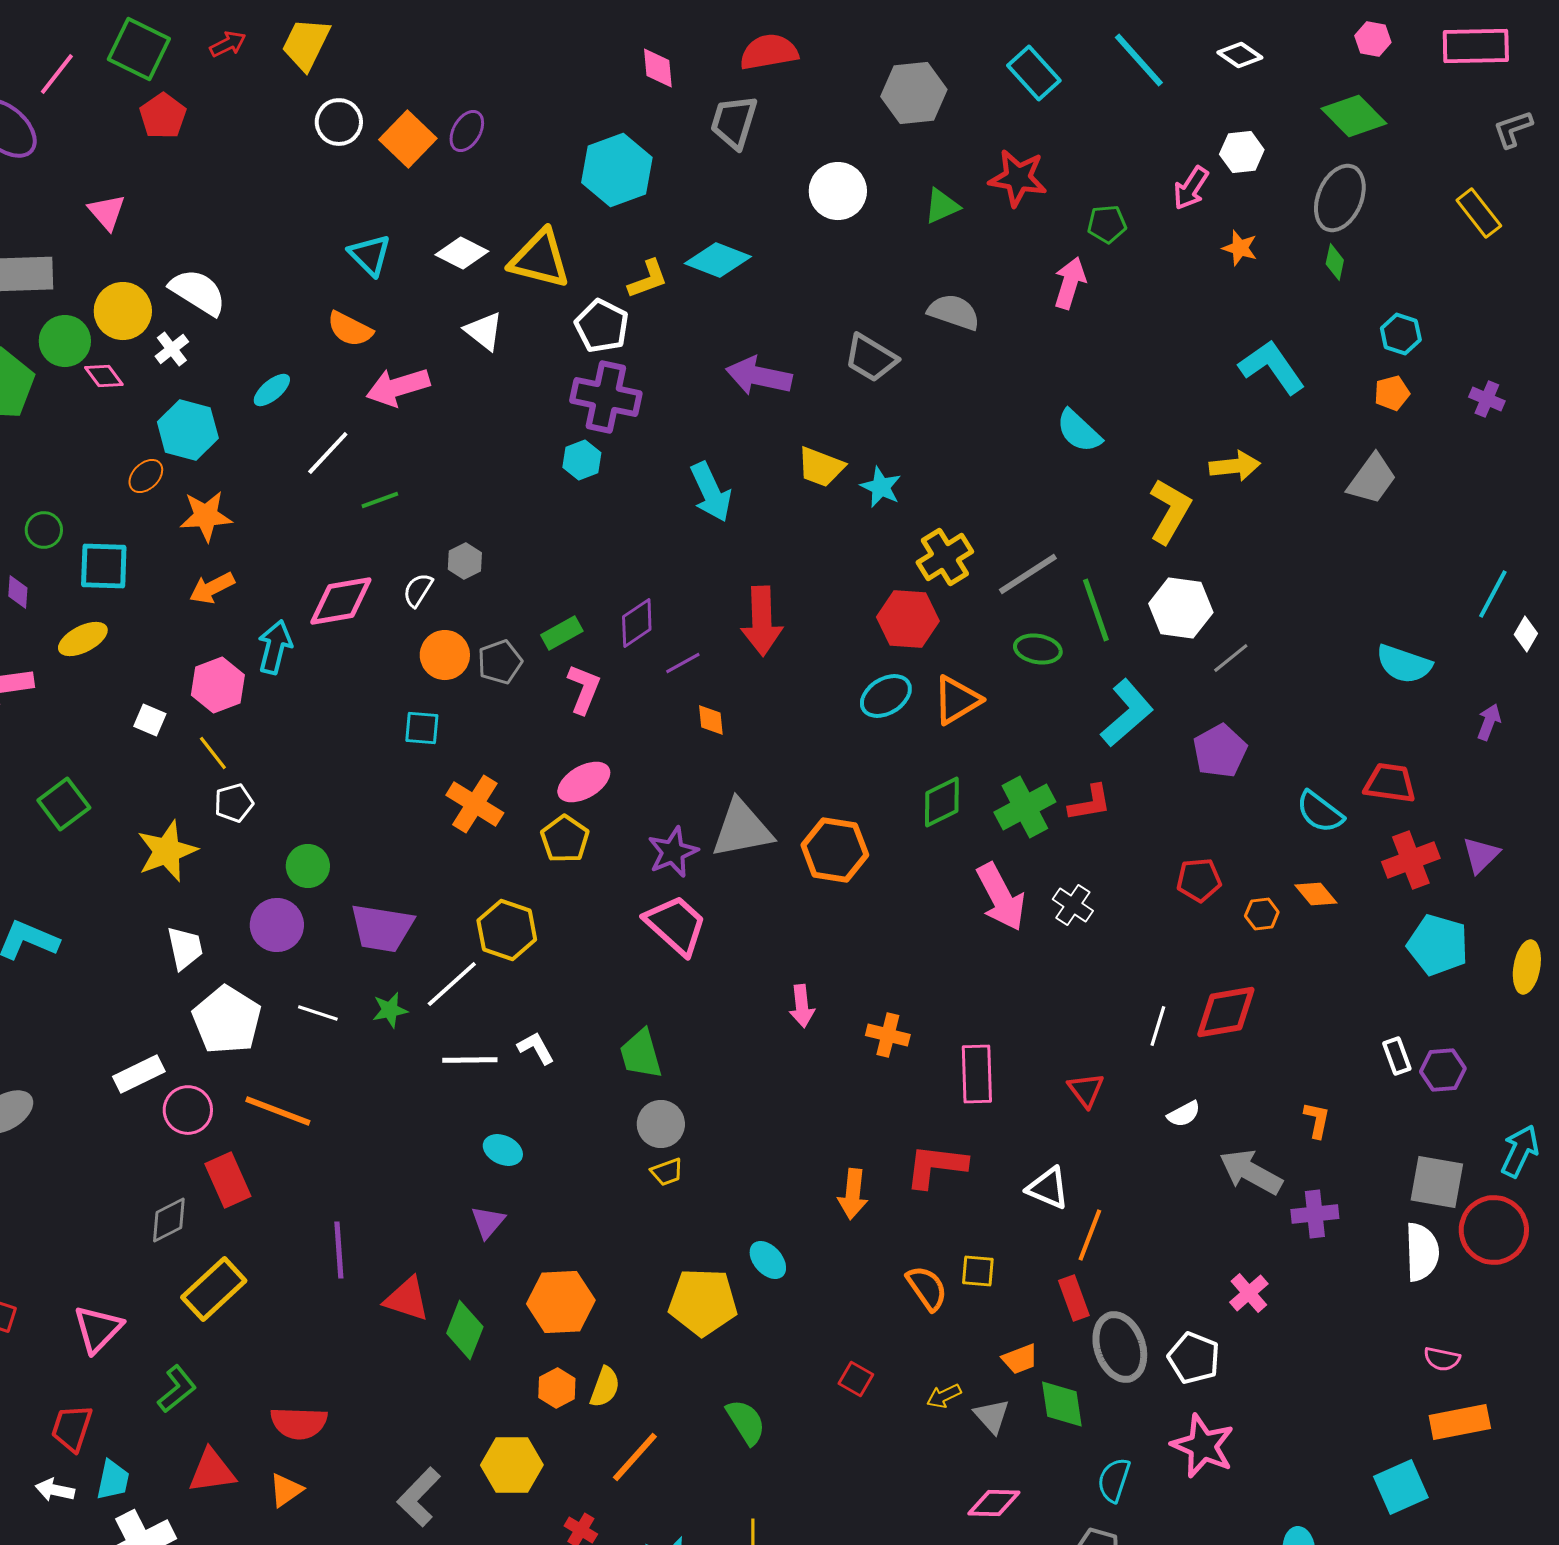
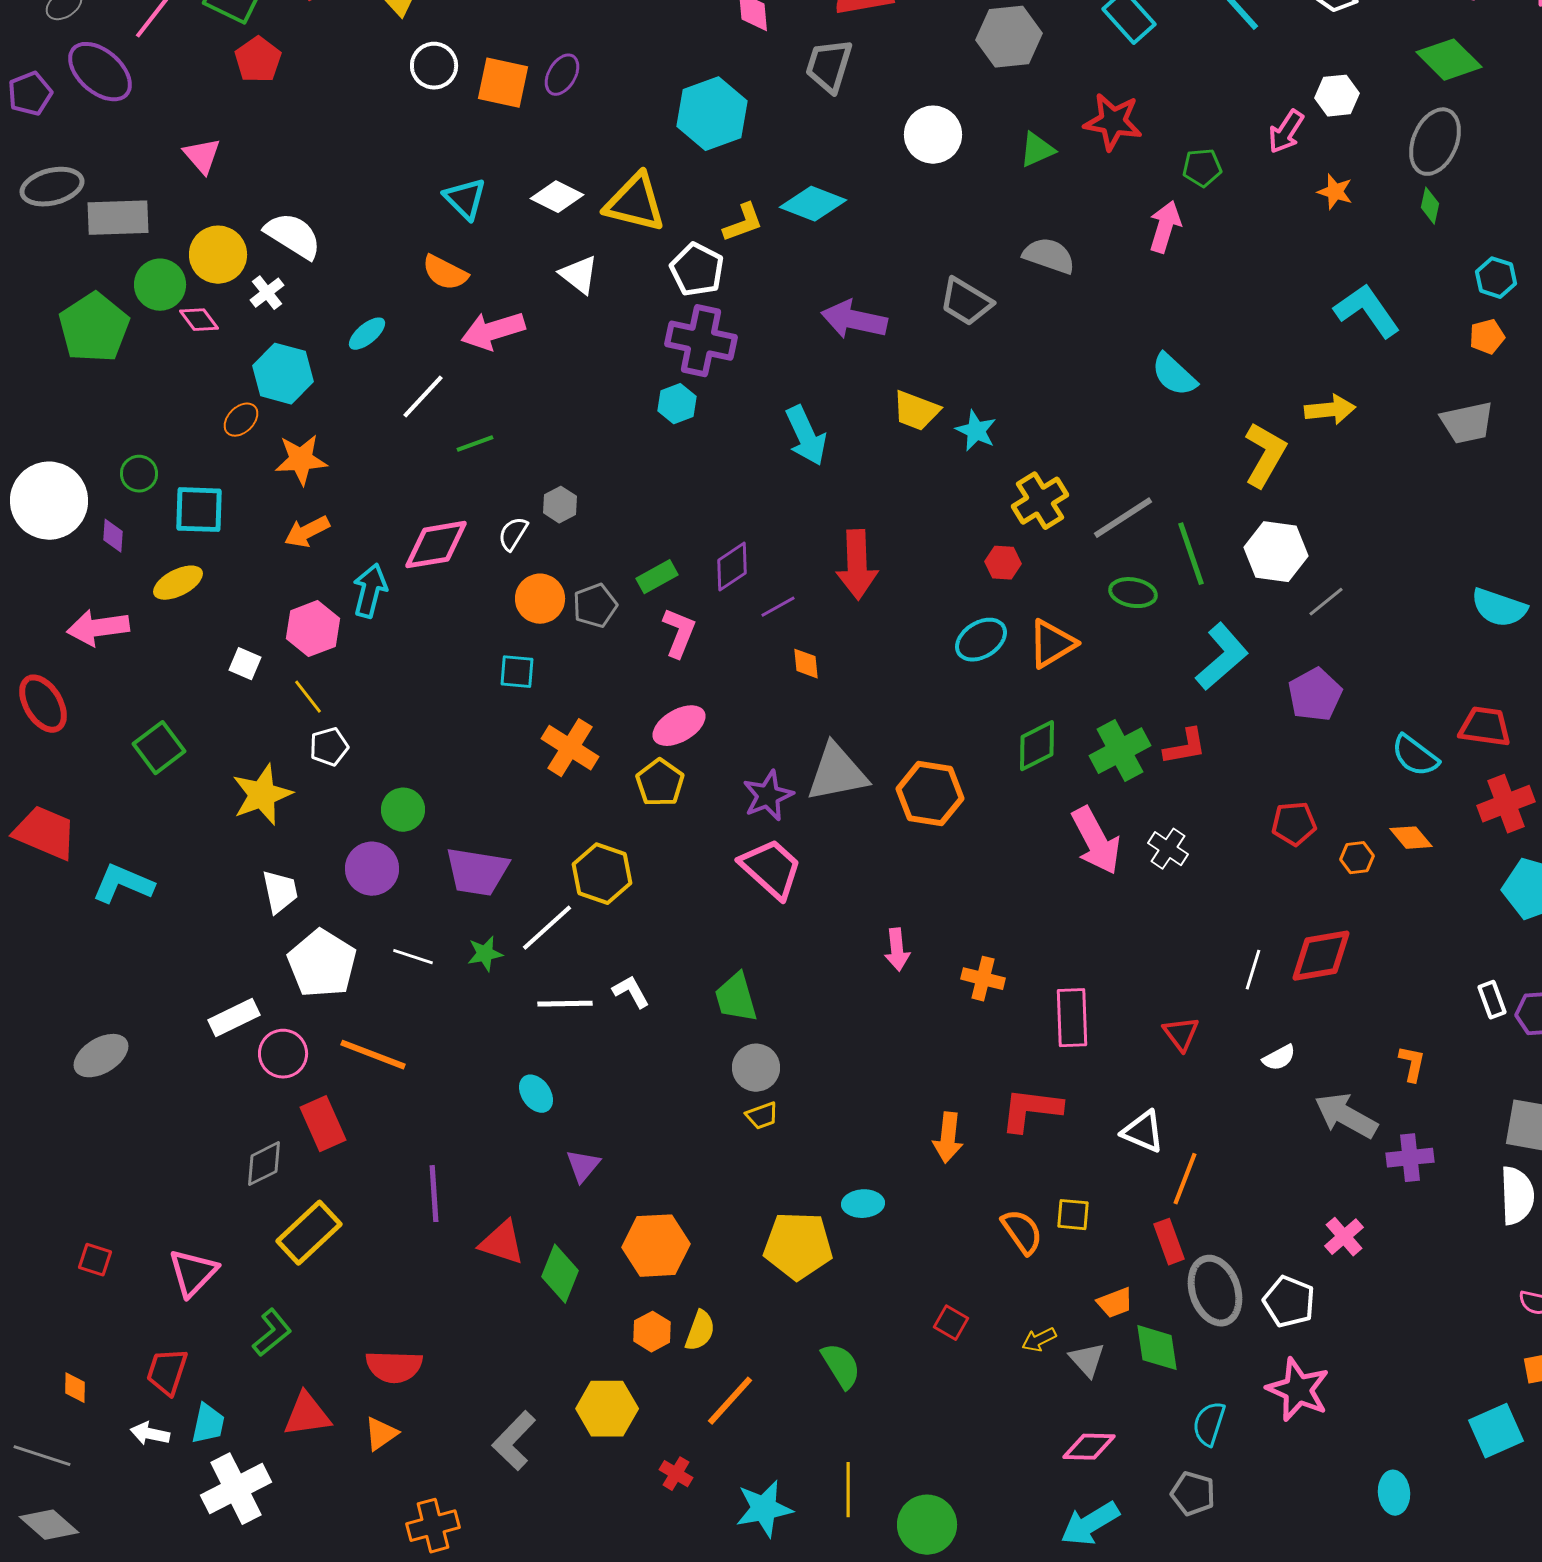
orange square: (408, 139) -> (503, 83), turned -32
gray trapezoid: (1372, 479) -> (1467, 423), turned 42
red hexagon: (908, 619) -> (1003, 563), size x0.6
cyan ellipse: (503, 1150) -> (536, 1094), moved, turned 30
cyan ellipse: (768, 1260) -> (863, 1204), turned -51

